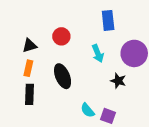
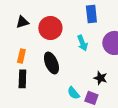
red circle: (61, 36) -> (50, 28), size x1.5
black triangle: (30, 45) -> (22, 22), moved
black star: (118, 81) -> (100, 78), moved

